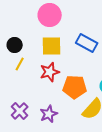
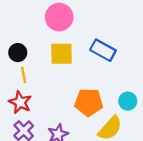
yellow line: (20, 64) -> (24, 75), turned -40
red star: (50, 72) -> (20, 102), moved, turned -30

